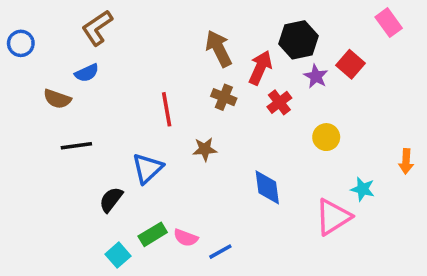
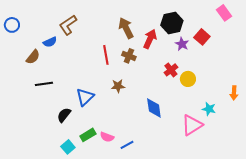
brown L-shape: (97, 28) -> (68, 25), moved
brown semicircle: (57, 99) -> (33, 57), turned -70
red cross: (279, 102) -> (171, 70), moved
red line: (167, 109) -> (106, 55), moved

